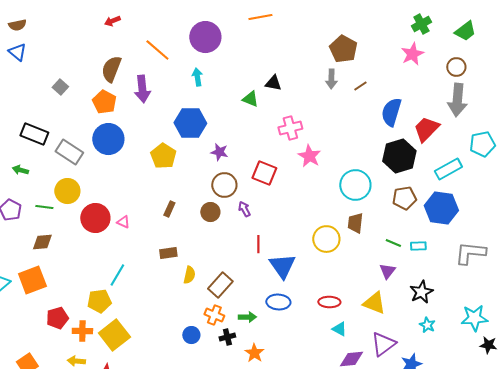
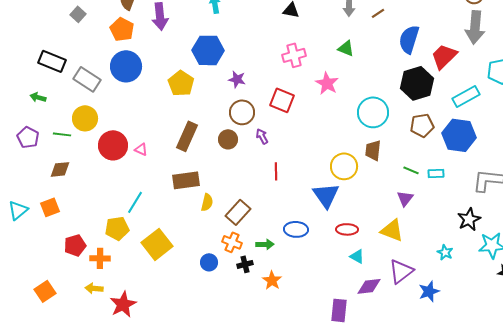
green triangle: (250, 99) -> (346, 48), moved
pink cross: (290, 128) -> (294, 55), moved
brown rectangle: (169, 209) -> (187, 136), size x1.8
brown rectangle: (168, 253) -> (186, 180), size x1.5
blue triangle: (282, 266) -> (326, 195), moved
orange square: (32, 280) -> (50, 207), size x0.7
black star: (421, 292) -> (469, 219), moved
yellow square: (114, 335) -> (157, 244), moved

